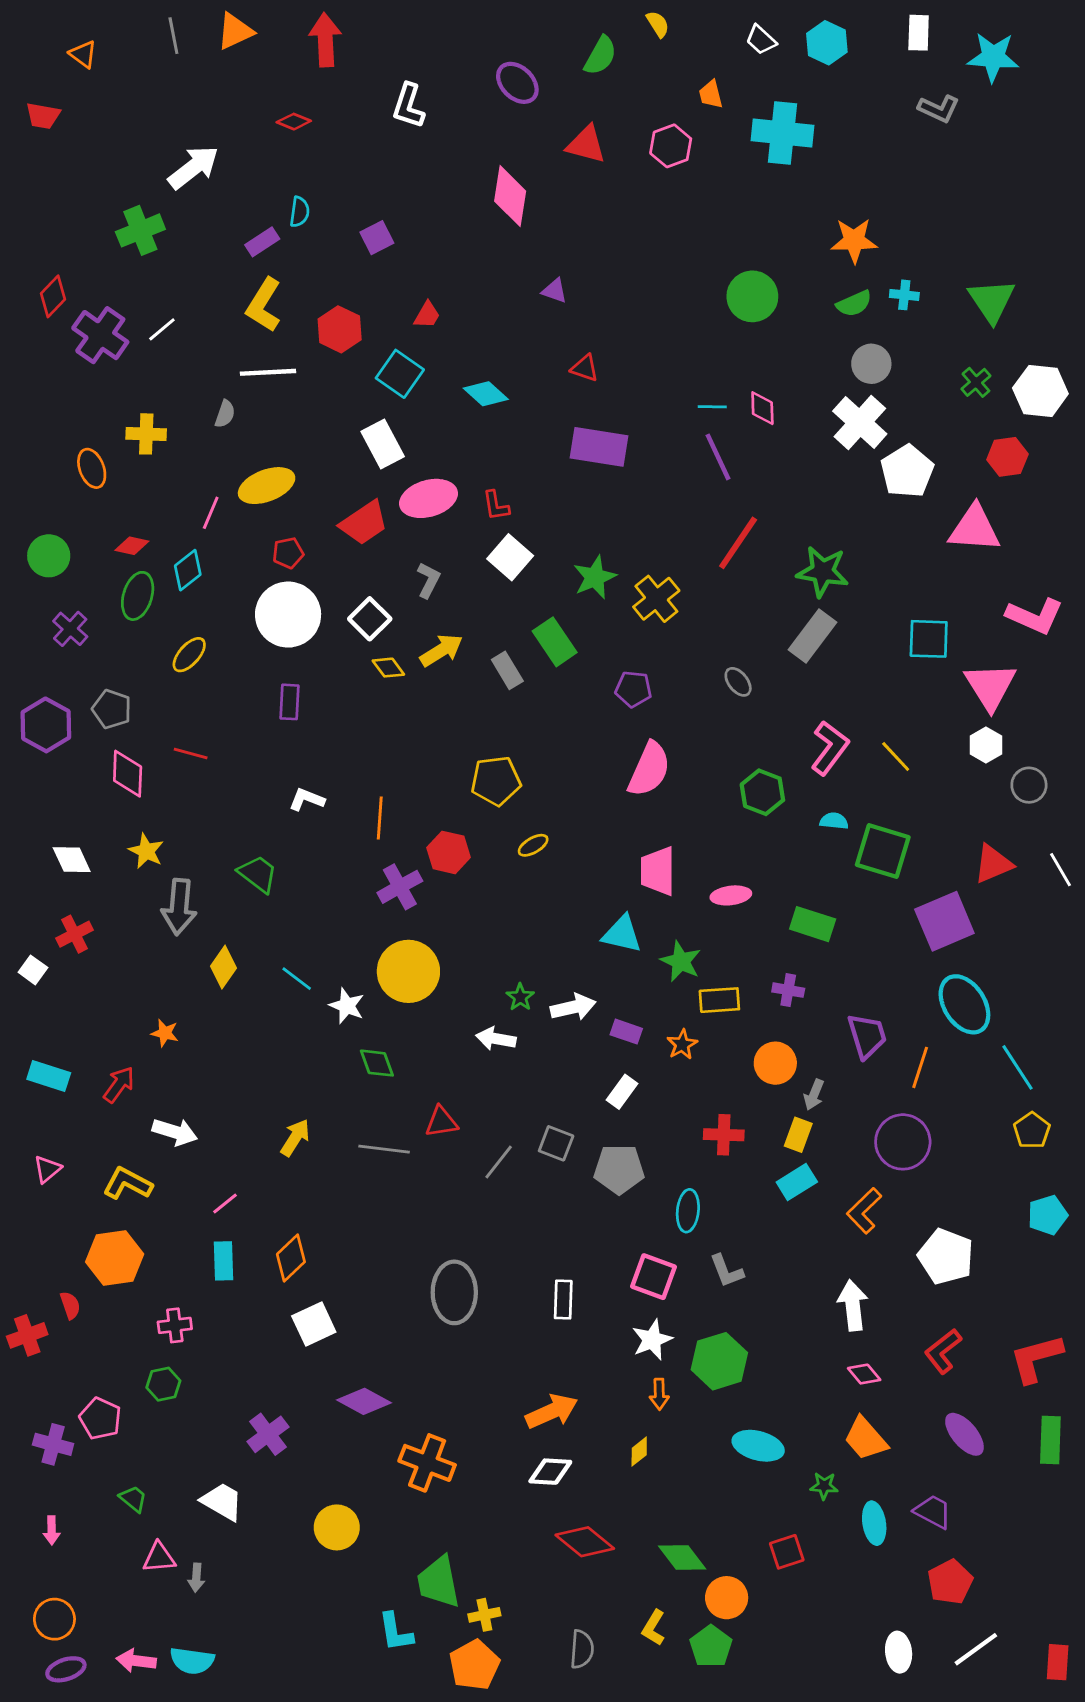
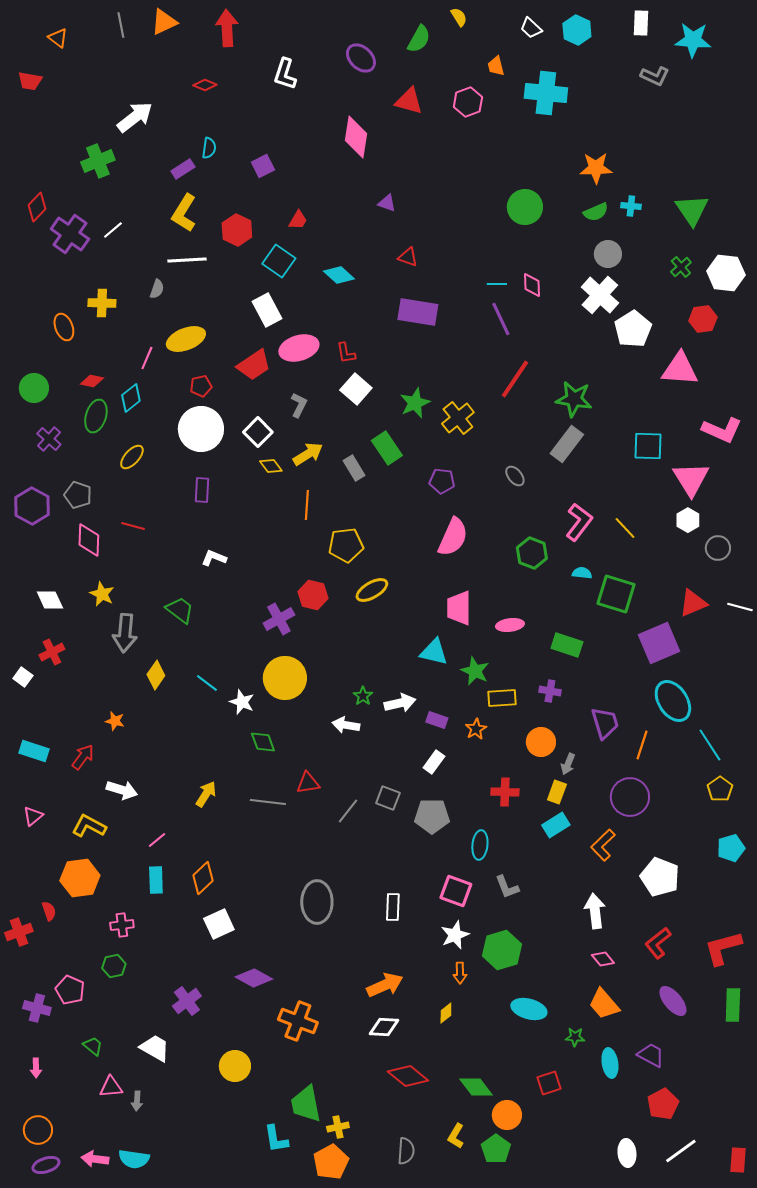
orange line: (380, 818) -> (307, 505), moved
yellow ellipse: (533, 845) -> (372, 590), size x1.5
white line: (1060, 870) -> (740, 607), turned -45

